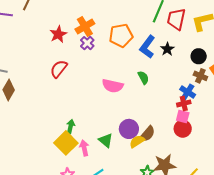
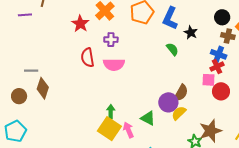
purple cross: (87, 43) -> (111, 40), moved, turned -32
black star: (167, 49) -> (191, 32), moved
red semicircle: (59, 69) -> (88, 57), turned -36
pink semicircle: (113, 86) -> (114, 64), moved
pink square: (183, 116) -> (209, 80), moved
brown semicircle: (147, 134) -> (181, 93), moved

